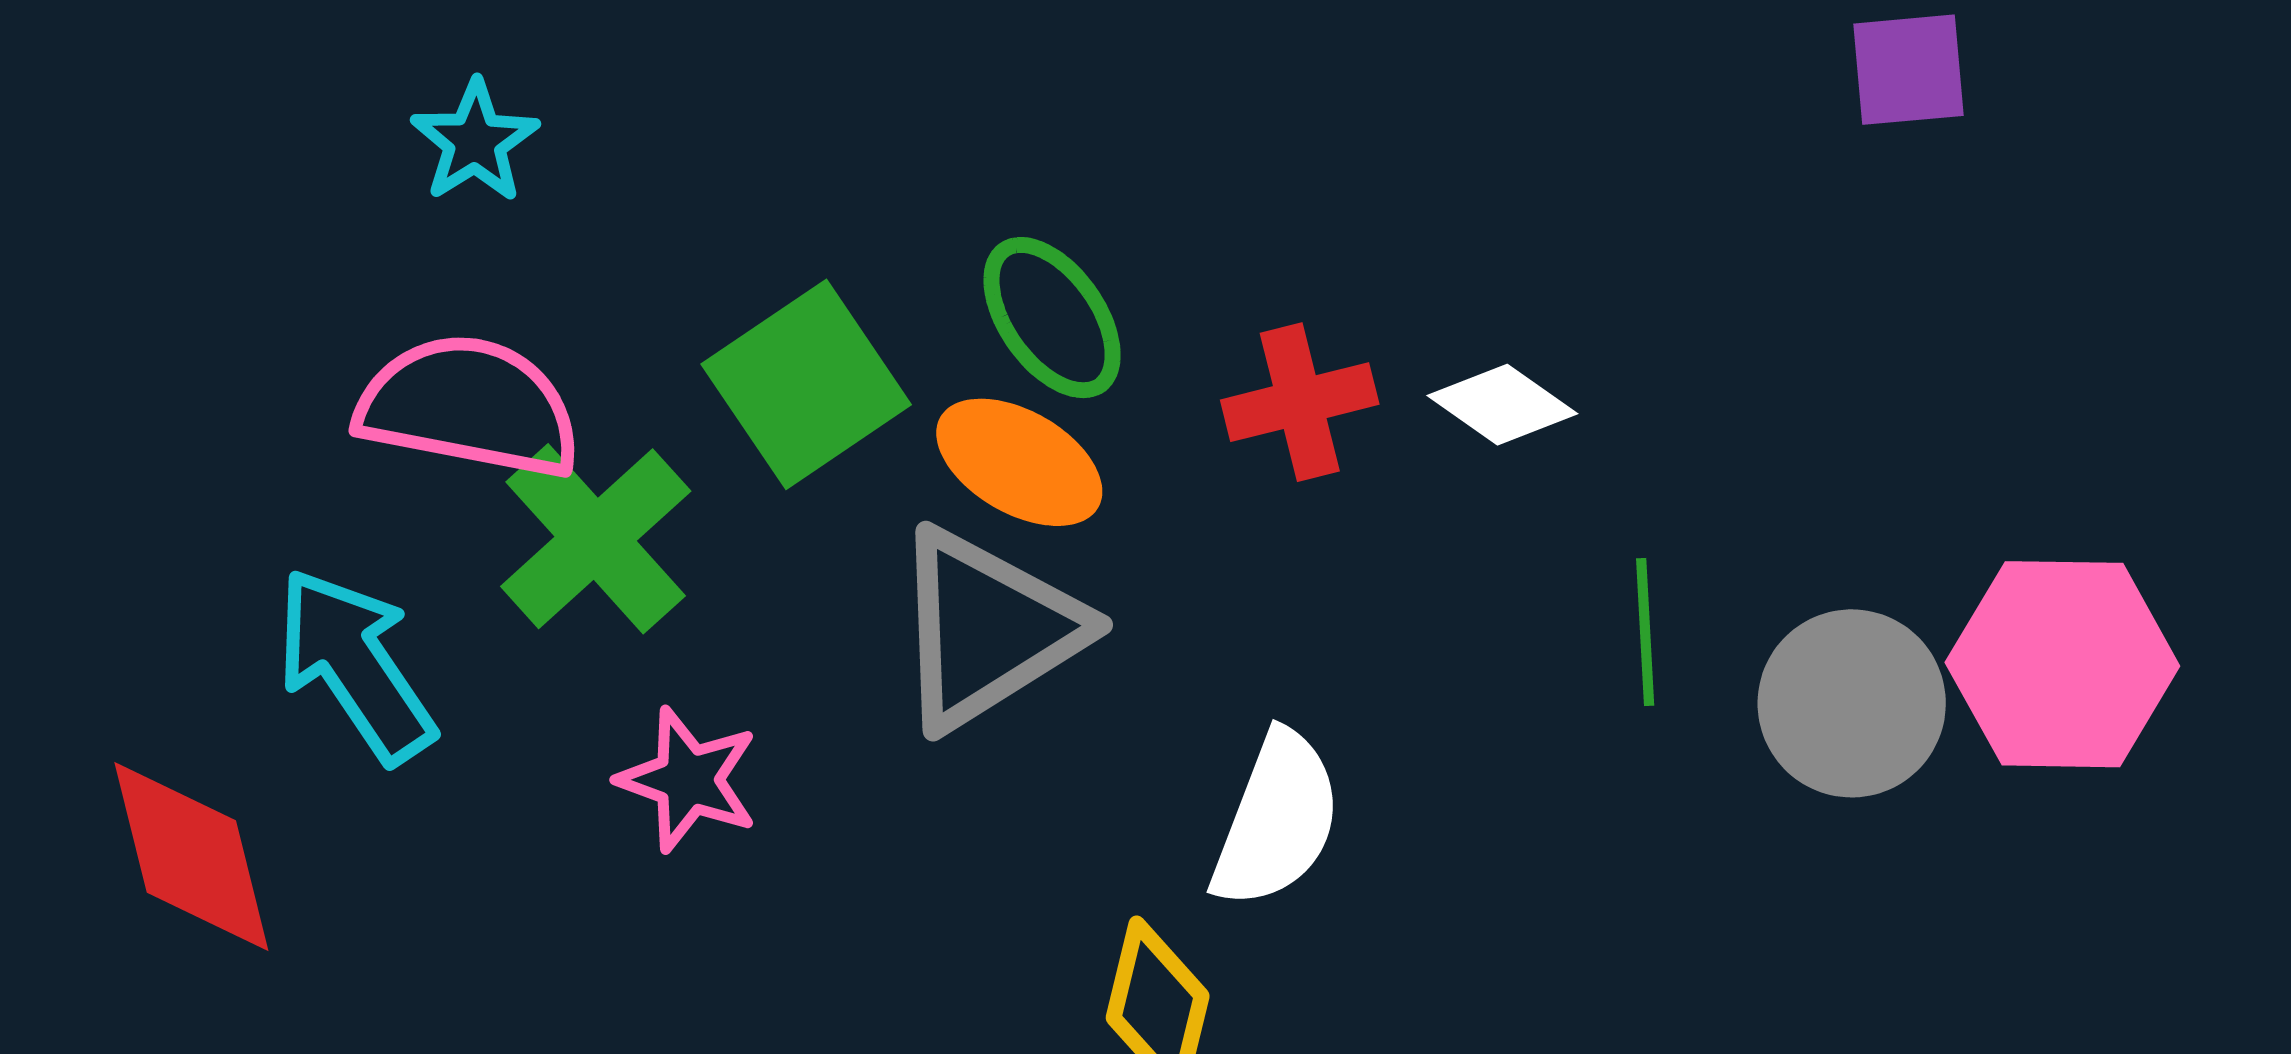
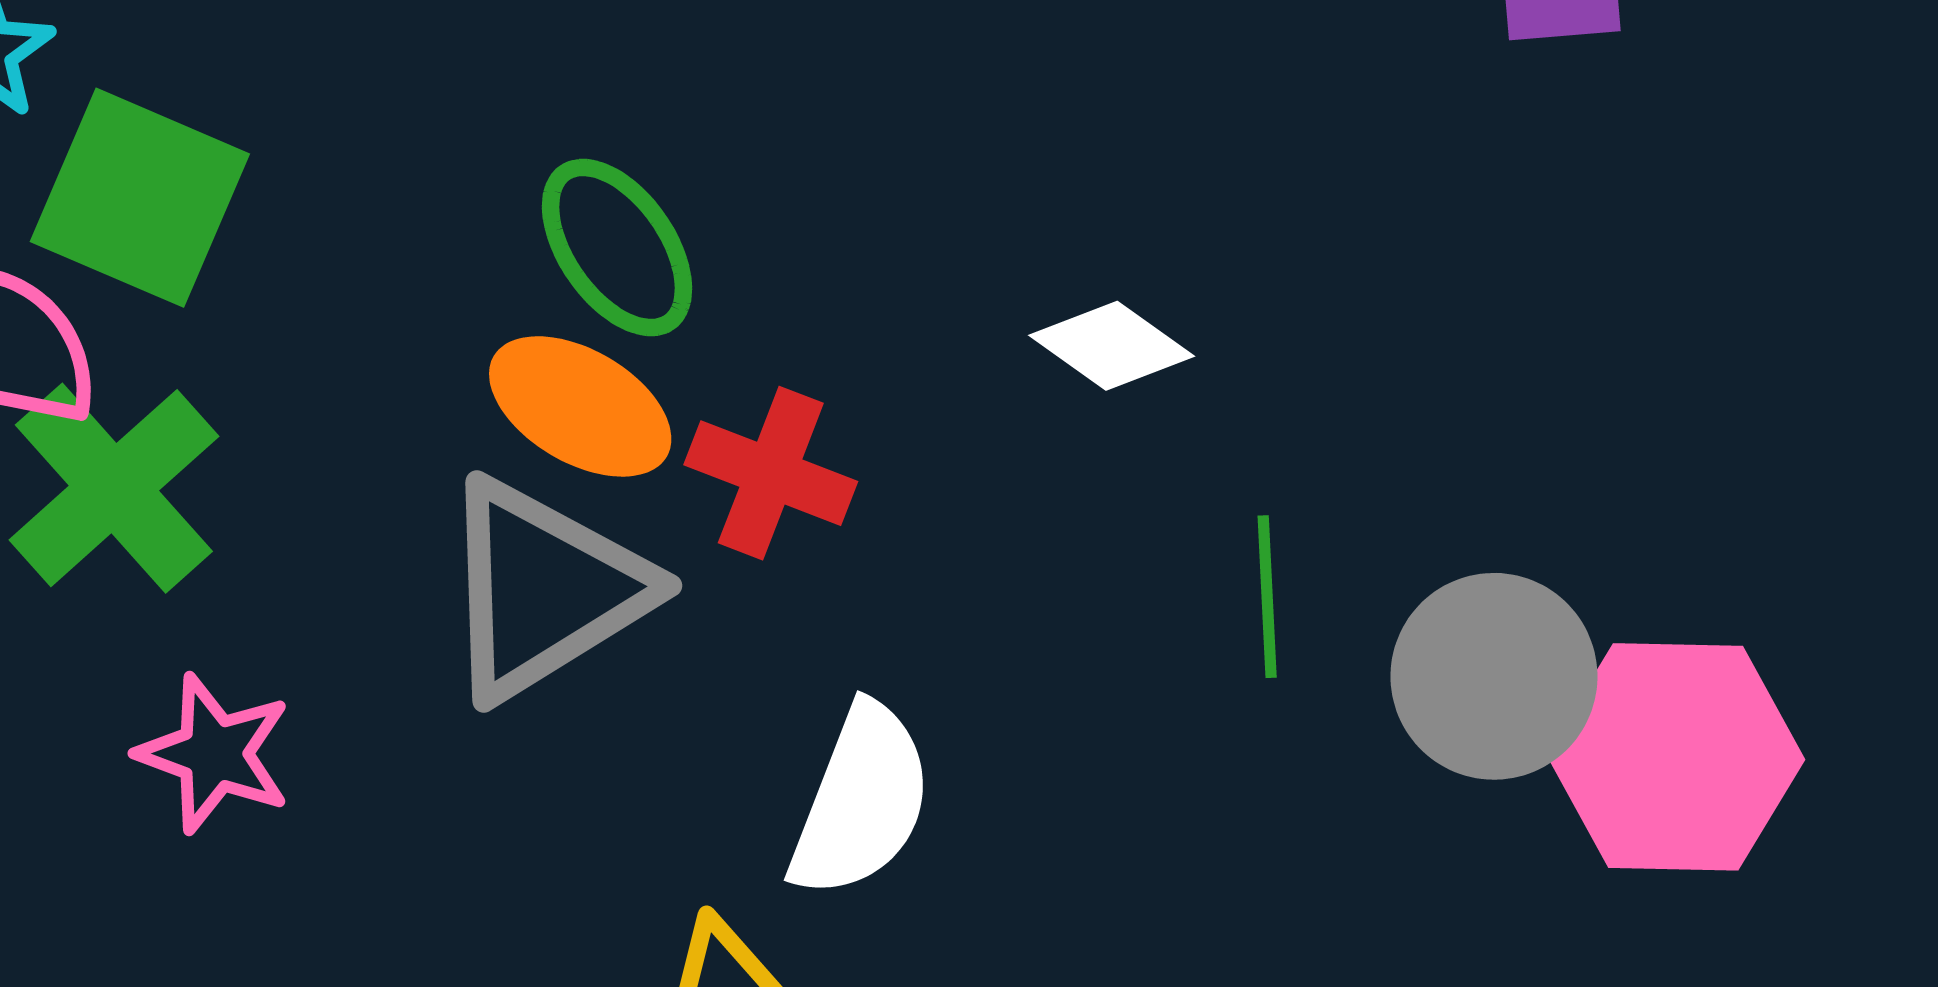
green square: (806, 384) -> (140, 198), moved, turned -33
red cross: (1300, 402) -> (771, 473), moved, turned 35
pink hexagon: (2062, 664) -> (1676, 757), moved

